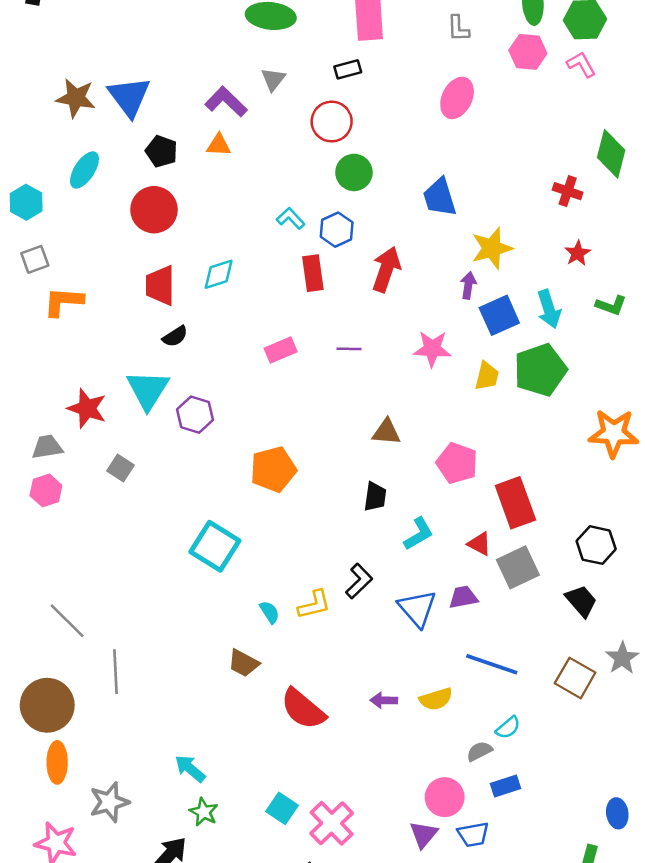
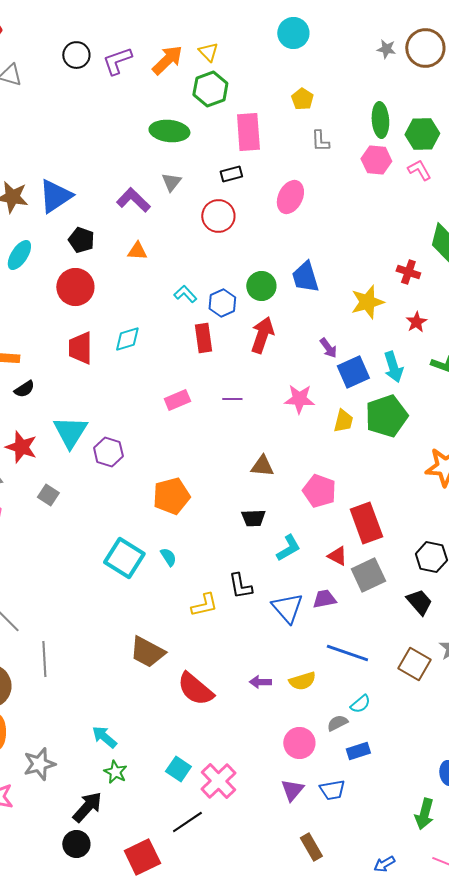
blue triangle: (129, 97) -> (55, 196), turned 33
pink ellipse: (457, 98) -> (290, 197), moved
orange triangle: (219, 145) -> (137, 251), moved
green circle: (354, 172) -> (261, 286), moved
yellow star: (492, 248) -> (367, 302), moved
purple arrow: (468, 285) -> (328, 348), turned 135
black semicircle: (175, 336) -> (24, 389), moved
black trapezoid: (375, 497) -> (253, 518), turned 80
black L-shape: (359, 581) -> (240, 586), turned 124
cyan semicircle: (270, 612) -> (168, 557), moved
brown trapezoid: (243, 663) -> (147, 652), size x1.4
pink circle: (445, 797) -> (299, 743), moved

